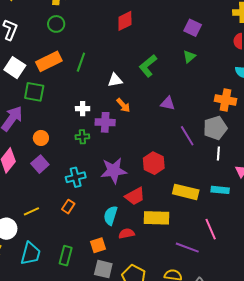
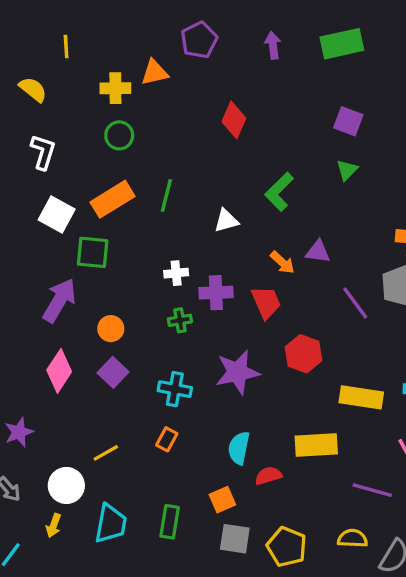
red diamond: (125, 21) -> (234, 120), turned -35
orange arrow: (123, 105) -> (282, 262), moved
cyan cross: (76, 177) -> (175, 389), turned 30
red trapezoid: (135, 196) -> (266, 302), moved, turned -80

